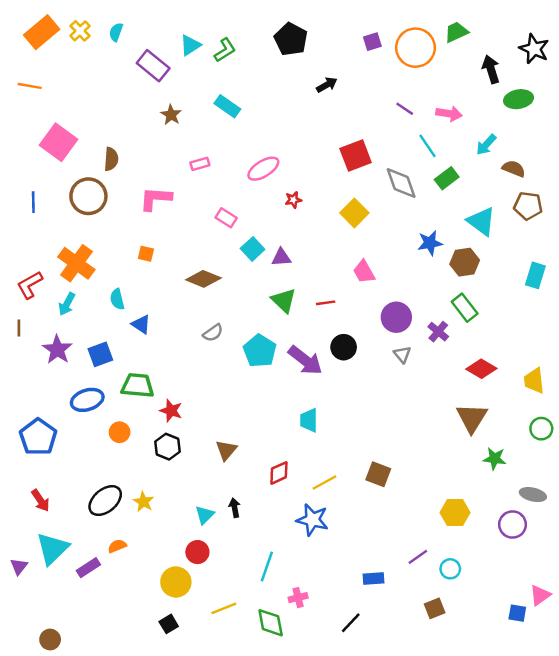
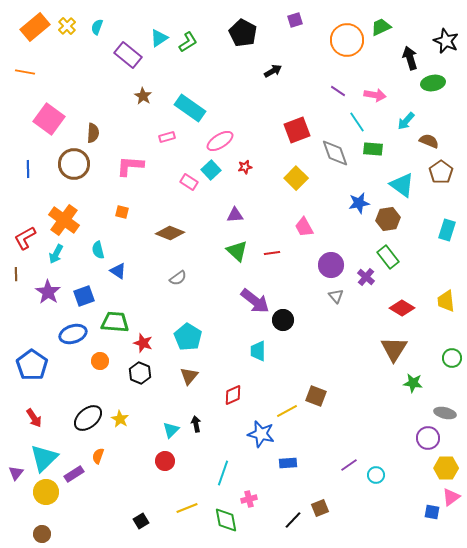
purple square: (372, 42) -> (295, 20), moved
cyan rectangle: (227, 106) -> (190, 108), moved, size x1.4
green rectangle: (447, 178) -> (373, 149), turned 42
brown pentagon: (528, 206) -> (441, 172), turned 30
cyan square: (253, 249) -> (211, 170), moved
black circle: (344, 347) -> (283, 320), moved
cyan pentagon: (260, 351) -> (188, 337), moved
yellow trapezoid: (534, 381) -> (446, 301), moved
yellow line: (324, 483) -> (287, 411), moved
yellow hexagon: (455, 513) -> (446, 468), moved
orange semicircle: (117, 546) -> (98, 456), turned -49
blue rectangle: (374, 578) -> (288, 463), moved
yellow circle: (176, 582) -> (46, 492), moved
brown square: (435, 608) -> (320, 508), moved

